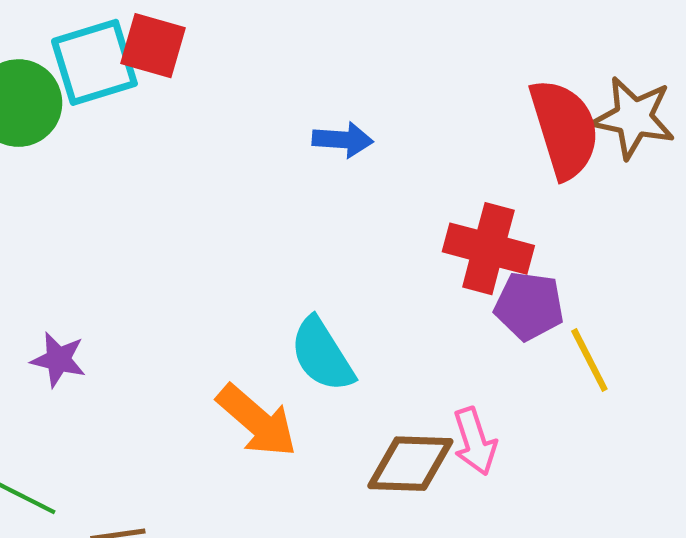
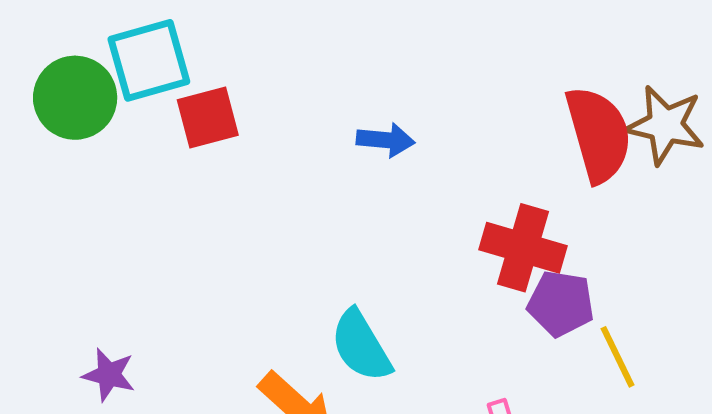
red square: (153, 46) -> (208, 118), moved, turned -32
purple star: (58, 360) -> (109, 375), moved

